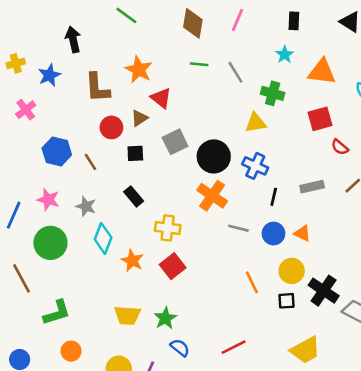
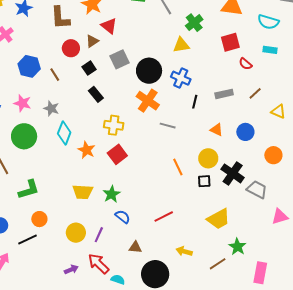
green cross: (273, 93) -> (194, 23), turned 36
black square: (135, 153) -> (89, 68), turned -32
black rectangle: (134, 196) -> (96, 94), moved
blue circle: (273, 234) -> (245, 132), moved

